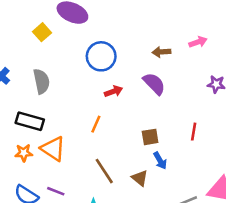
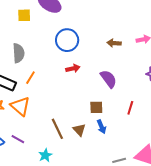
yellow square: (42, 32) -> (24, 15), turned 32
purple semicircle: (154, 84) -> (108, 79), moved
orange line: (96, 124) -> (30, 78), moved
brown triangle: (140, 178) -> (79, 130), moved

